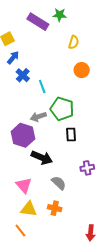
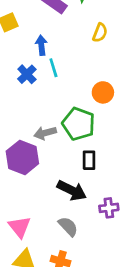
blue arrow: (13, 58) -> (41, 45), moved, turned -48
orange circle: (82, 70) -> (103, 92), moved
cyan line: (42, 87) -> (53, 68), moved
black arrow: (42, 158) -> (72, 190), moved

